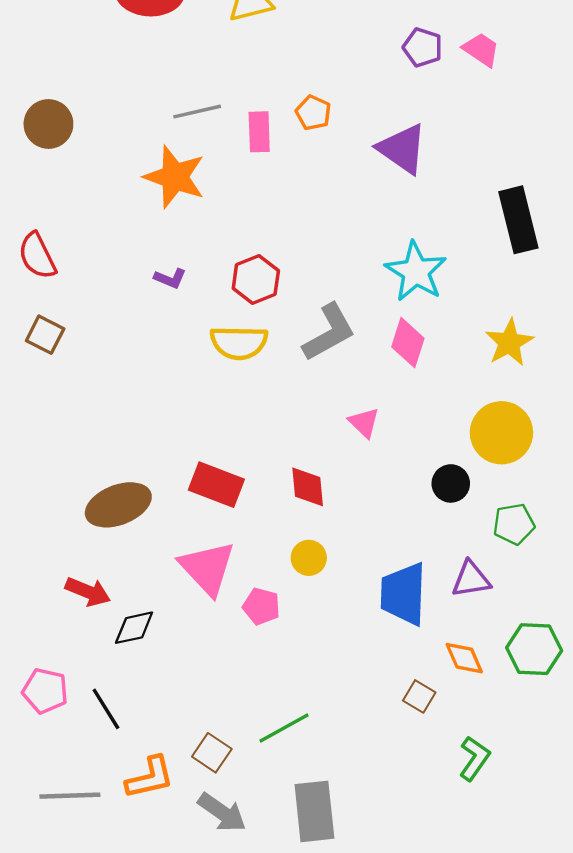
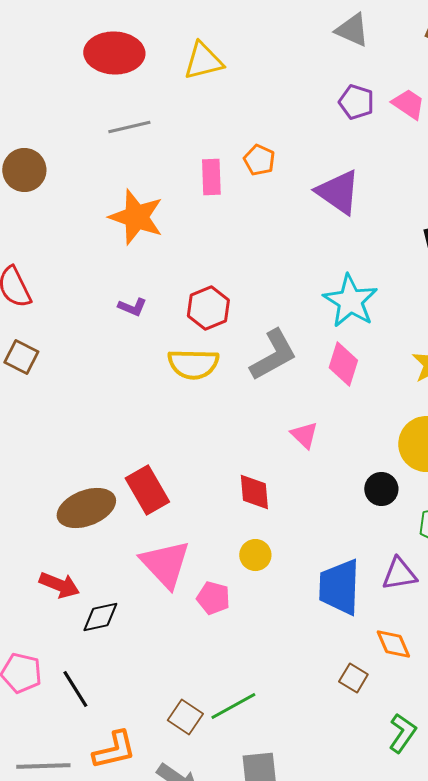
gray line: (197, 112) -> (129, 127), moved
red rectangle: (216, 485) -> (147, 490), moved, turned 39
brown square: (212, 753) -> (185, 717), moved

